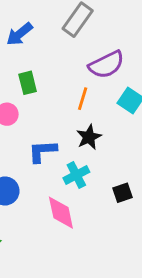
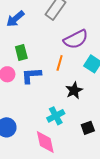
black star: (89, 137) -> (74, 90), moved
blue L-shape: (42, 151) -> (31, 75), moved

